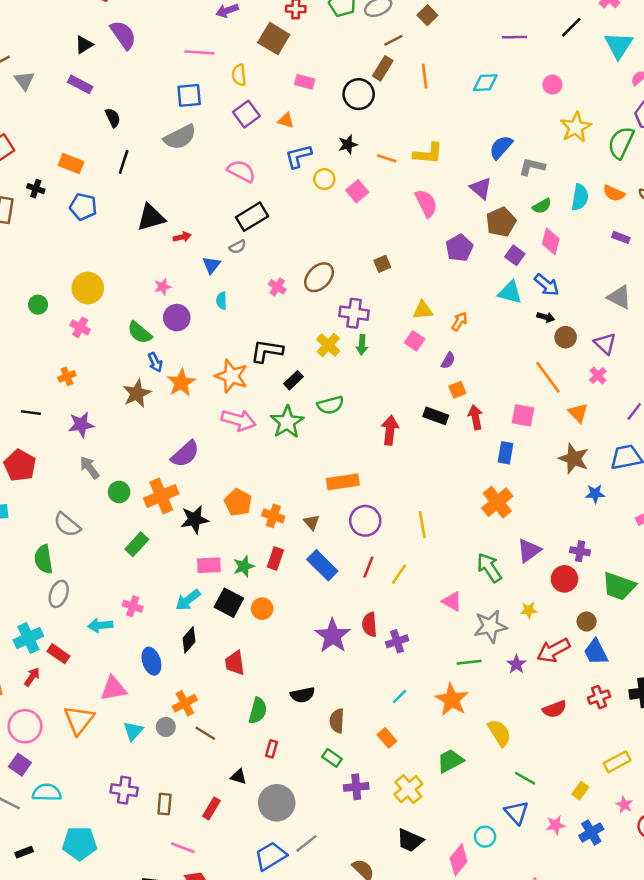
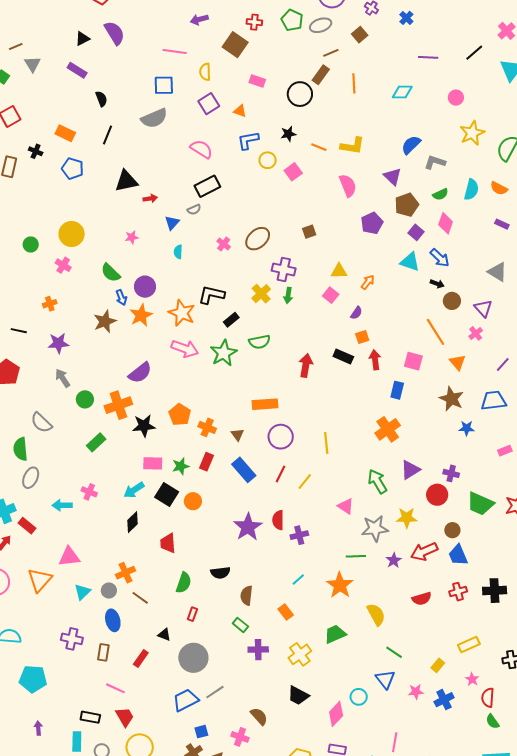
purple circle: (177, 318) -> (145, 287), moved
yellow star: (529, 610) -> (407, 518), size x1.5
blue ellipse: (151, 661) -> (113, 620), moved

